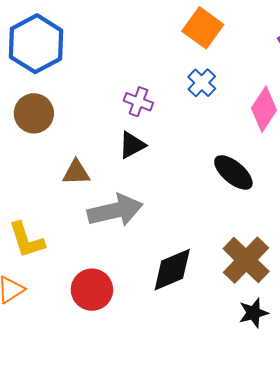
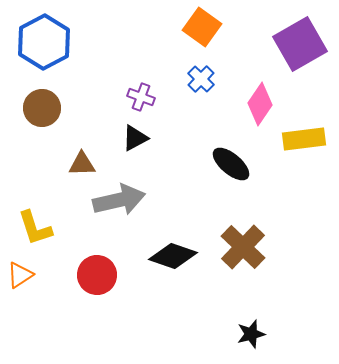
black diamond: (172, 270) -> (173, 256), turned 42
black star: (253, 313) -> (251, 334), moved

